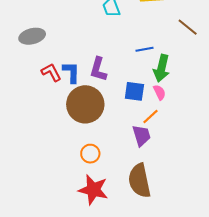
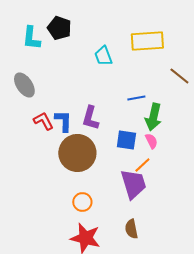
gray ellipse: (32, 36) -> (24, 85), turned 70
purple trapezoid: (141, 136) -> (133, 184), size x1.4
brown semicircle: (139, 181) -> (131, 229), size x0.6

